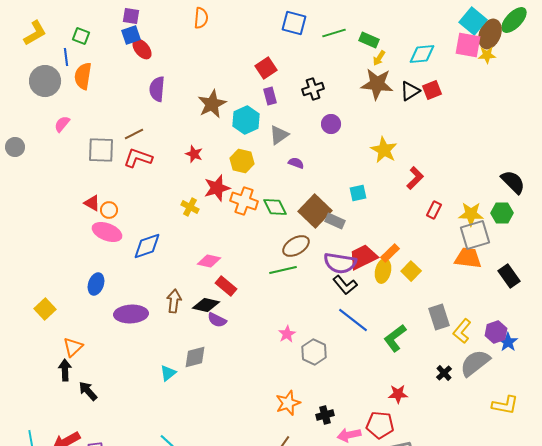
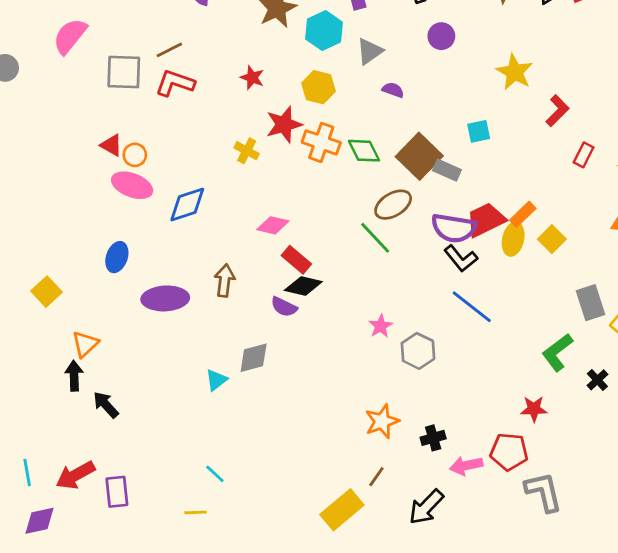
pink semicircle: (62, 124) -> (70, 36), size x1.6
green line: (283, 270) -> (375, 238), turned 60
black diamond: (206, 305) -> (303, 286), moved
green L-shape: (395, 338) -> (557, 352), moved

